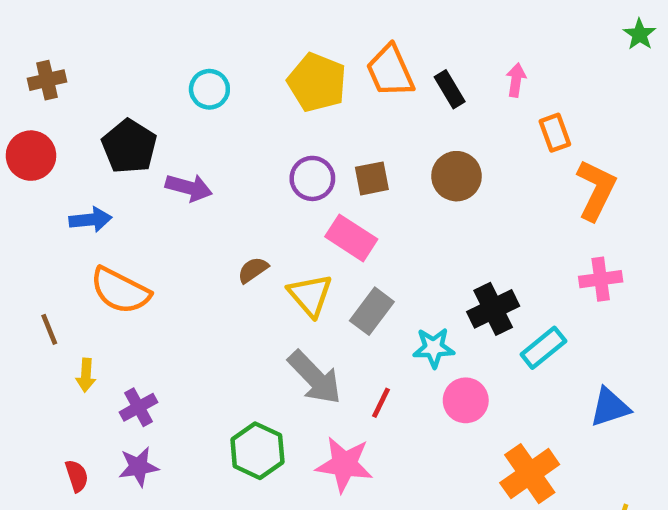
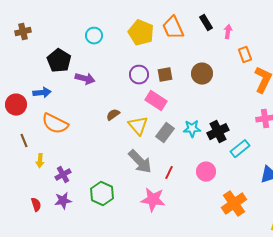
black rectangle: (450, 89) -> (206, 23), moved
red circle: (31, 156) -> (16, 105), moved
cyan star: (434, 348) -> (192, 129), moved
green hexagon: (257, 451) -> (102, 194), moved

